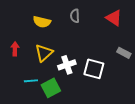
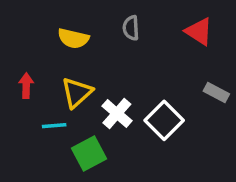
white cross: (67, 65) -> (117, 113), turned -30
white square: (94, 69) -> (164, 120), turned 30
cyan line: (31, 81) -> (54, 126), moved

